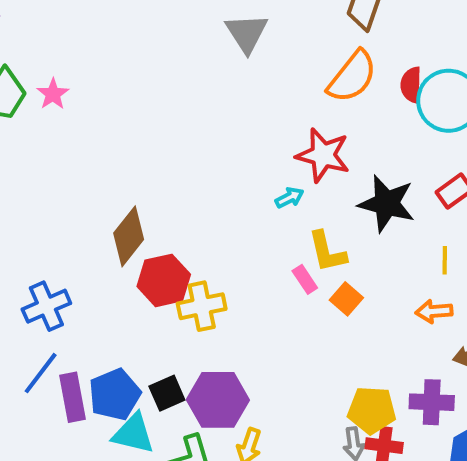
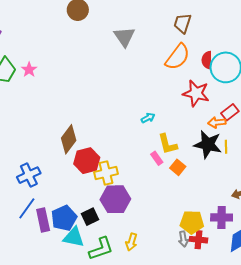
red star: (323, 155) -> (196, 93), moved
black star: (387, 204) -> (208, 144), moved
orange arrow: (434, 311) -> (217, 123), moved
purple hexagon: (218, 400) -> (115, 199), moved

